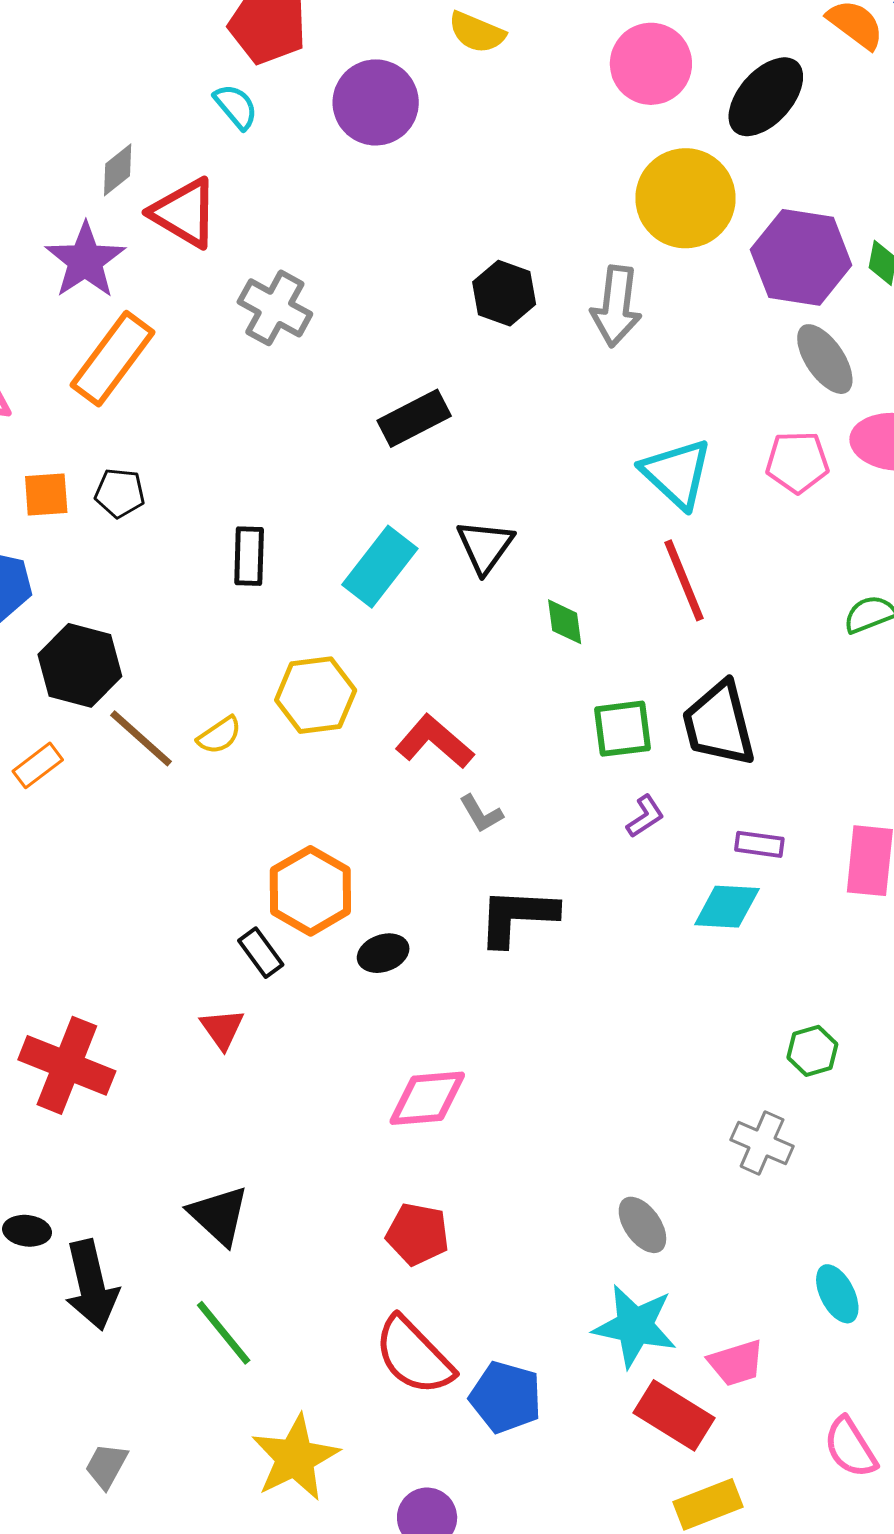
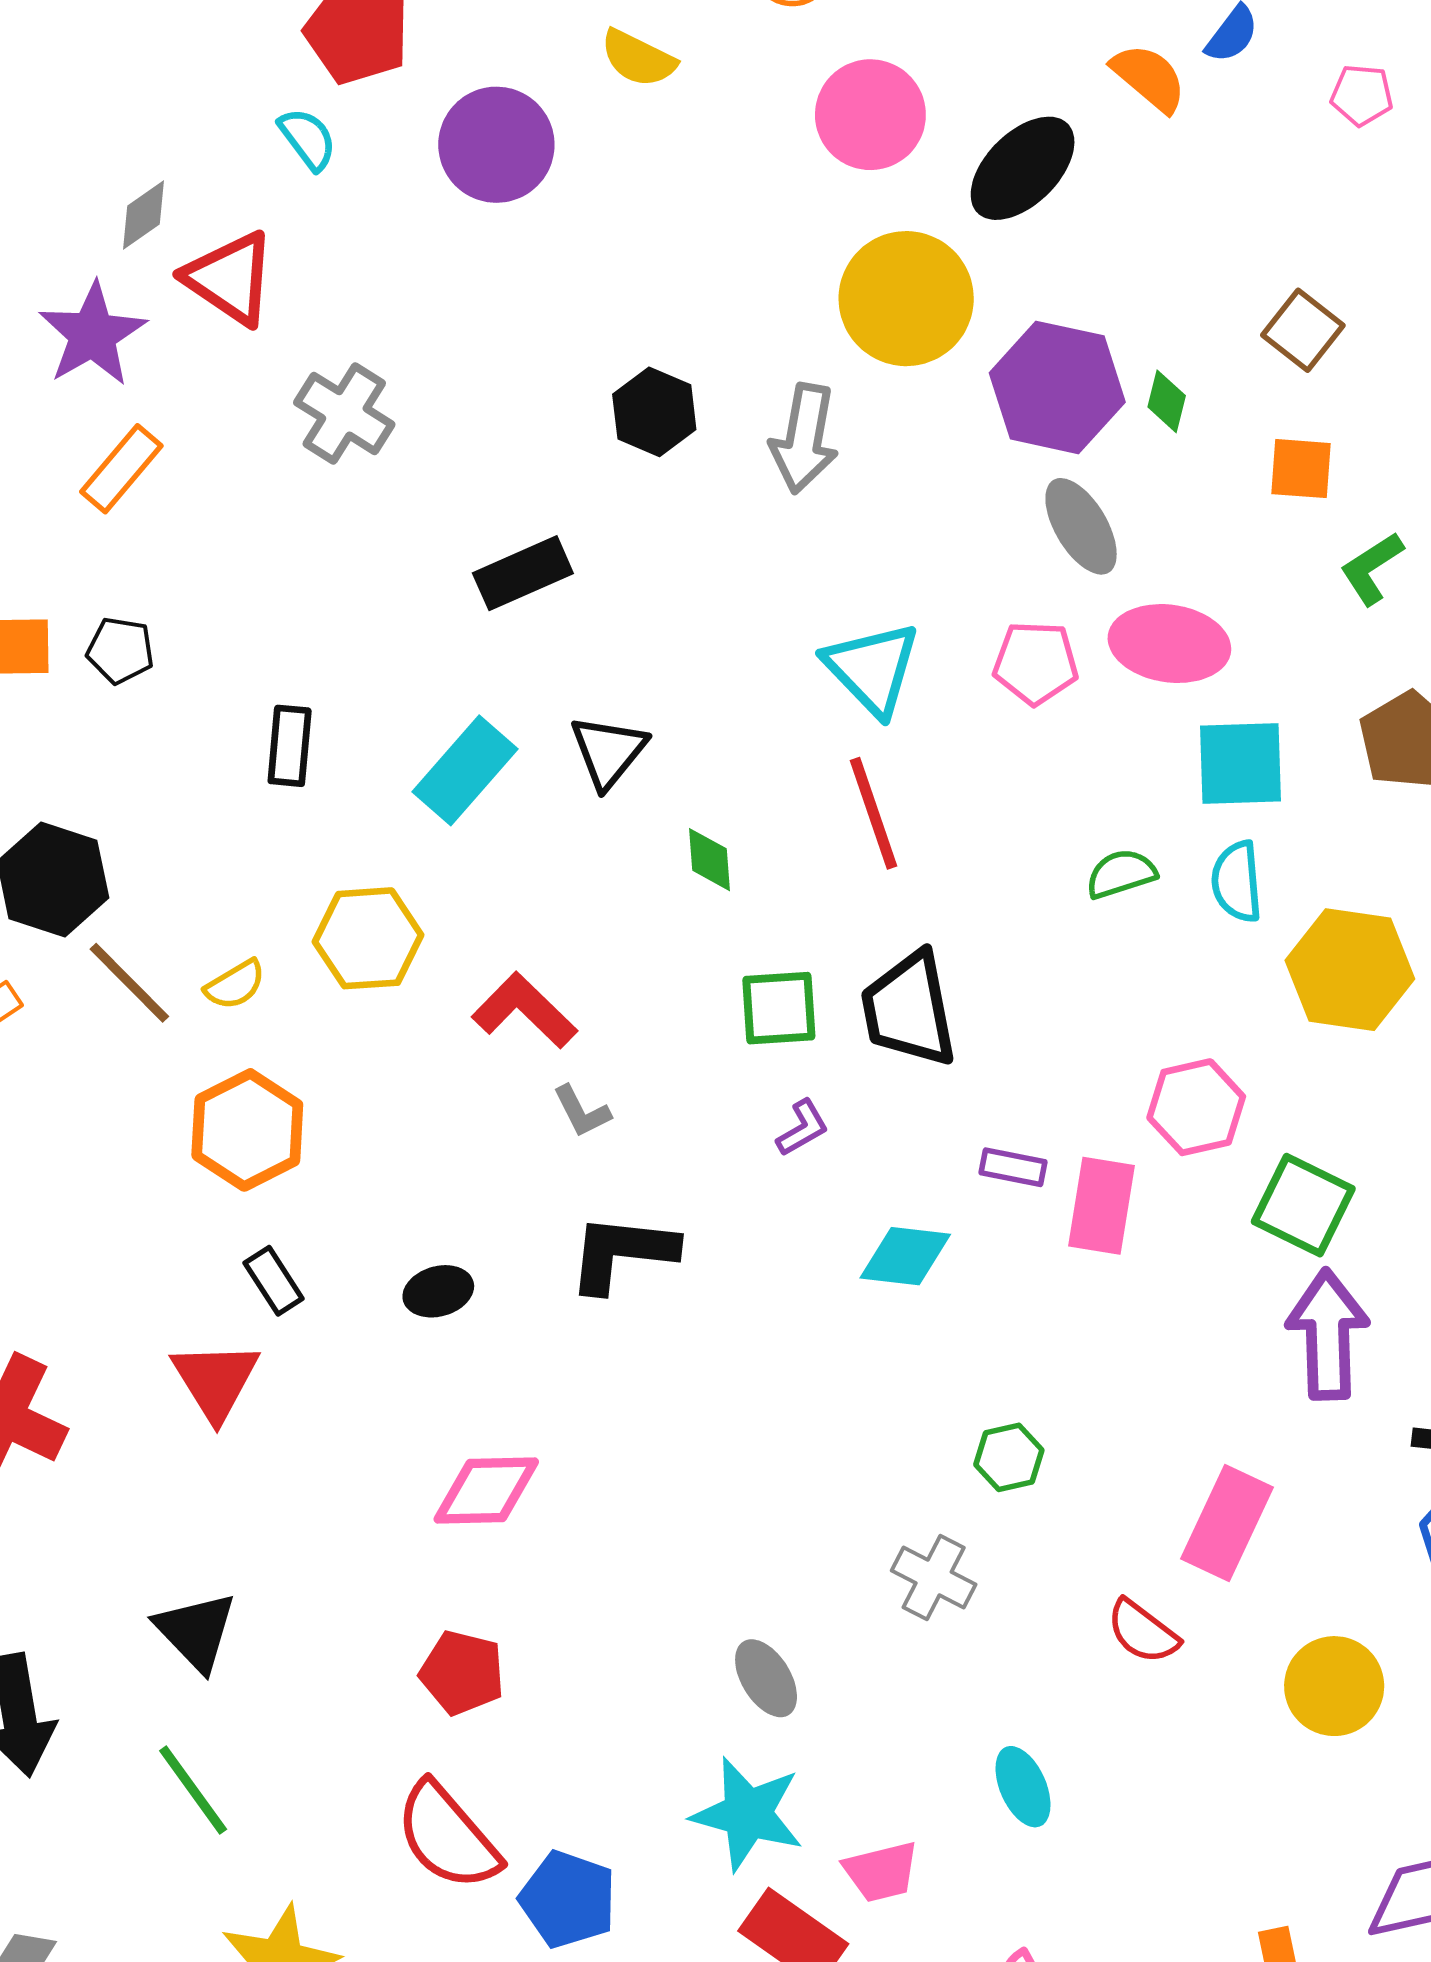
orange rectangle: (113, 359) -> (121, 469), size x0.7
purple rectangle: (759, 844) -> (1013, 1167), moved
orange hexagon: (310, 891) -> (247, 1130), moved
red triangle: (222, 1029) -> (216, 1380), size x1.5

